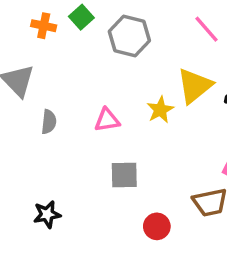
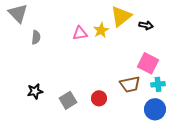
pink triangle: (107, 120) -> (80, 33), moved
gray square: (124, 175) -> (68, 100), moved, turned -30

